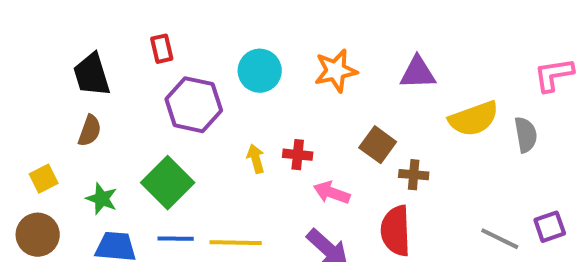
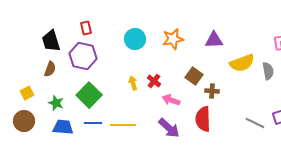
purple hexagon: (194, 105) -> (83, 56), moved
red cross: (298, 155) -> (154, 81), turned 32

